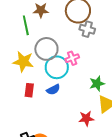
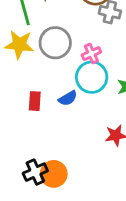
yellow star: (23, 62) -> (19, 45), moved
cyan circle: (57, 67) -> (92, 77), moved

